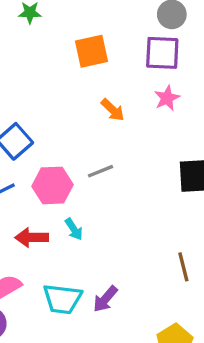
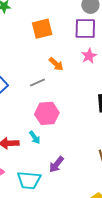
gray line: (100, 171) -> (37, 82), moved
pink hexagon: (53, 185) -> (47, 113), moved
purple arrow: (105, 299) -> (56, 164), moved

